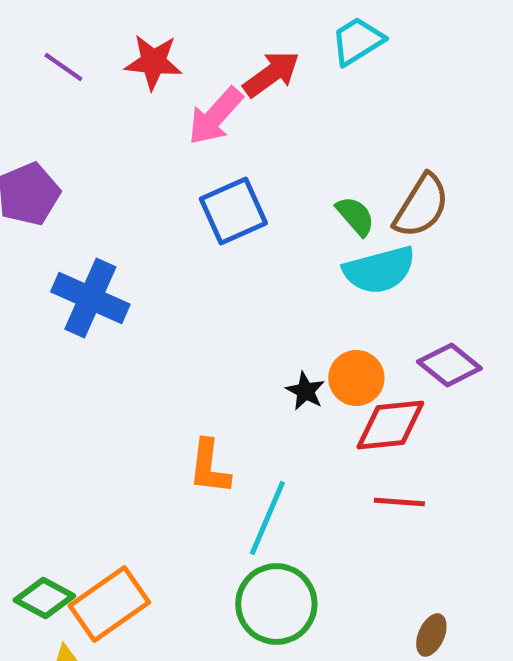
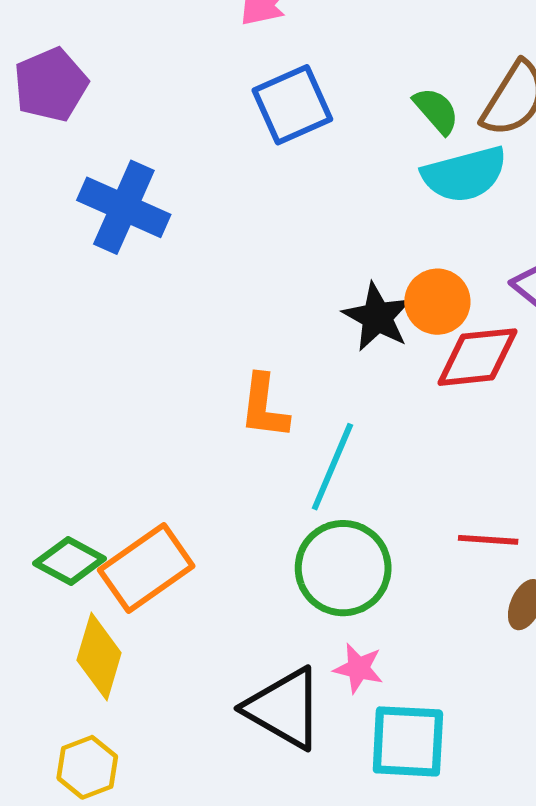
black star: (305, 391) -> (377, 317), size x1.5
red line: (399, 502) -> (488, 540), moved

